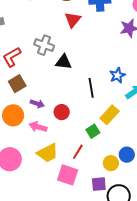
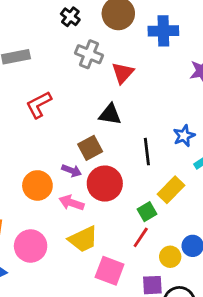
red triangle: (73, 20) -> (123, 73), moved
gray cross: (44, 45) -> (89, 54), moved
brown square: (17, 84) -> (90, 148), moved
red circle: (62, 112) -> (105, 184), size x1.6
red line: (78, 152) -> (141, 237), moved

